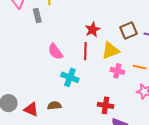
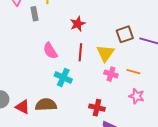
red star: (93, 30) -> (78, 24), moved
yellow triangle: (110, 51) -> (105, 53), turned -36
brown semicircle: (54, 106) -> (46, 105), size x1.5

